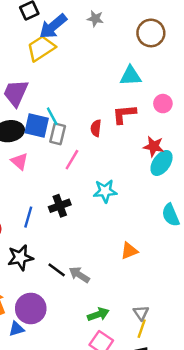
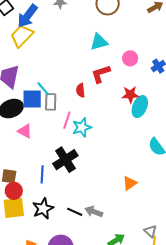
cyan star: (105, 191) -> (82, 127), moved
black cross: (60, 206) -> (65, 160), size x1.4

